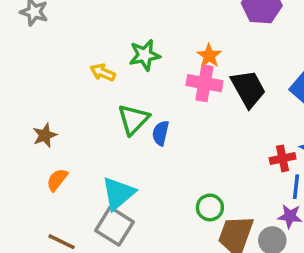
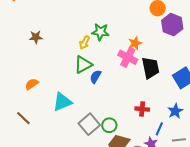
yellow arrow: (103, 72) -> (85, 43), moved, turned -104
brown star: (45, 135) -> (36, 37), moved
red cross: (283, 158) -> (142, 109), moved
gray square: (115, 226) -> (89, 124), moved

